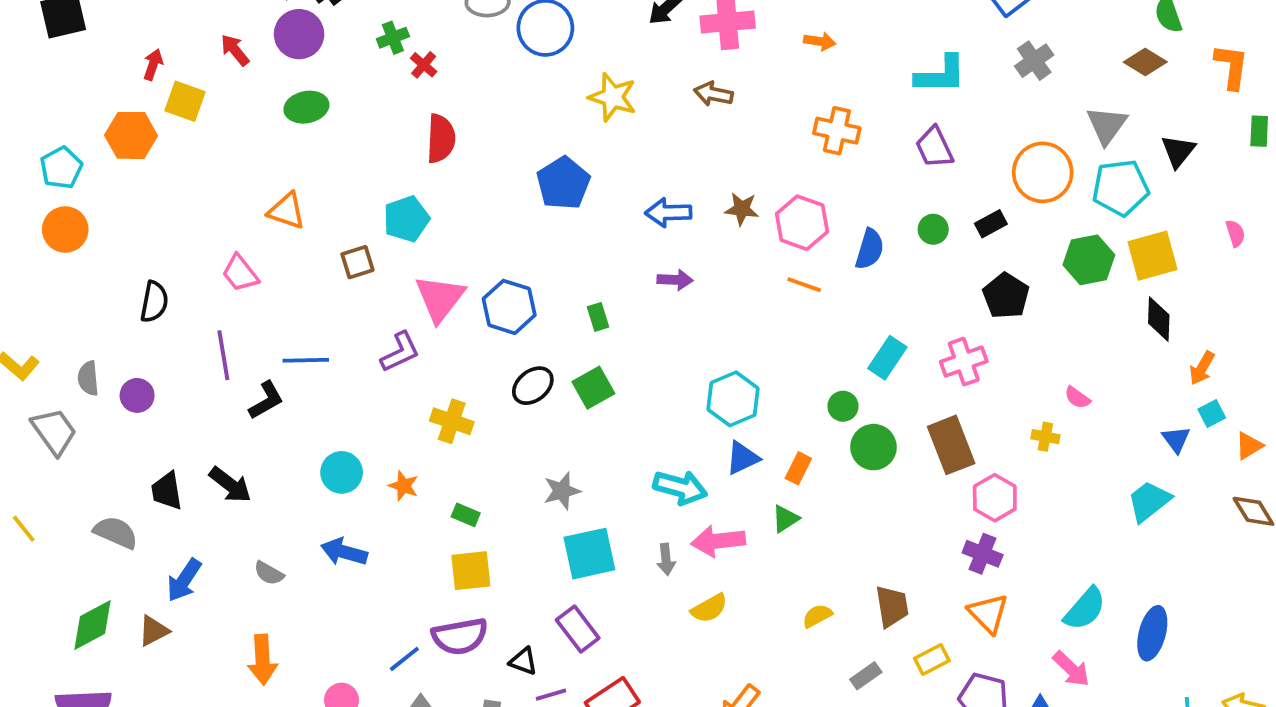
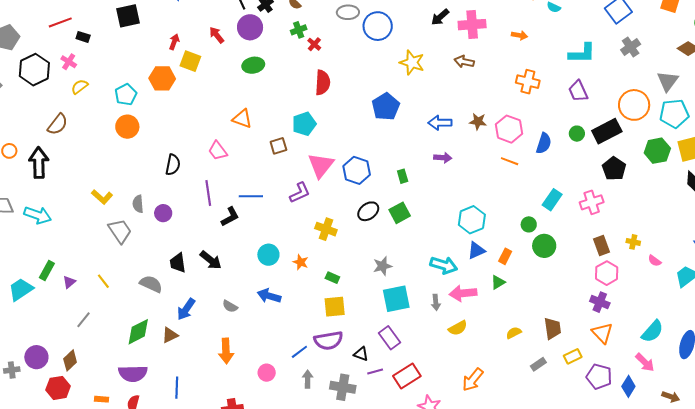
black rectangle: (991, 224) -> (607, 131), size x1.8
pink semicircle: (1077, 398) -> (655, 261), moved
brown rectangle: (951, 445) -> (602, 245), moved, size x0.7

